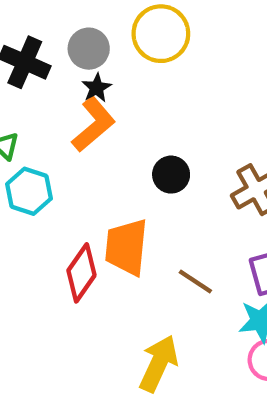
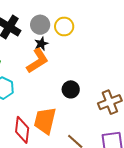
yellow circle: (161, 34) -> (64, 26), moved, size x0.7
red diamond: (81, 273) -> (22, 130), turned -36

